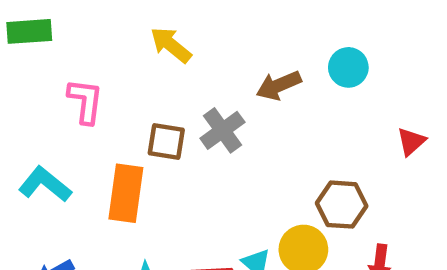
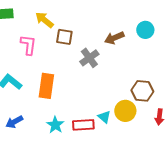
yellow arrow: (171, 45) -> (44, 20), moved
brown square: (166, 142) -> (64, 37), moved

